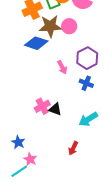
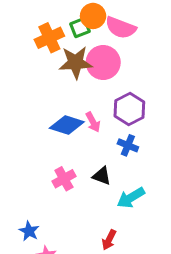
pink circle: (69, 26) -> (103, 62), size x1.5
blue diamond: (36, 43) -> (67, 125), moved
black triangle: (55, 109) -> (102, 176), moved

